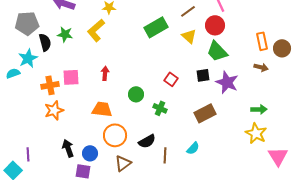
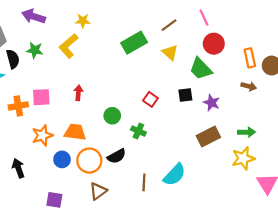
red circle: (215, 25) -> (214, 44), moved
purple star: (227, 82) -> (212, 103), size x0.7
orange star: (54, 110) -> (42, 135), moved
brown rectangle: (205, 113) -> (208, 136), moved
yellow star: (256, 133) -> (243, 158), turned 30
black semicircle: (147, 141) -> (117, 156), moved
black arrow: (68, 148) -> (18, 168), moved
cyan semicircle: (193, 148) -> (174, 175), size x1.6
blue circle: (90, 153) -> (62, 159), moved

